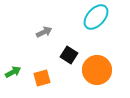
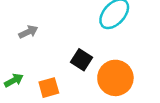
gray arrow: (44, 32) -> (28, 32), moved

